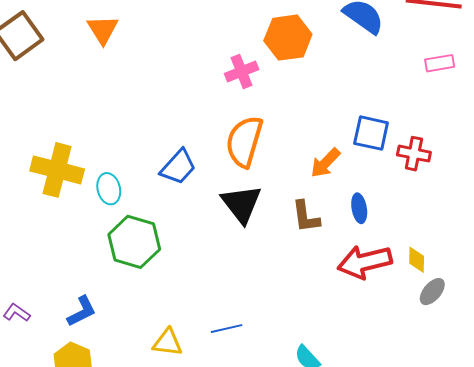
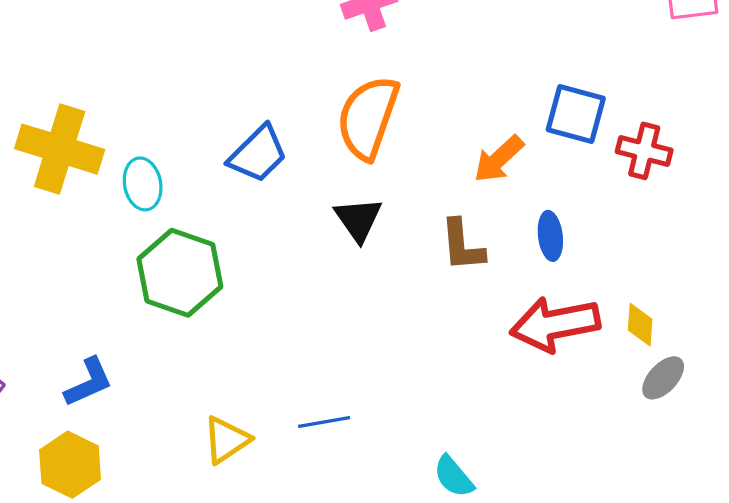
black triangle: (241, 204) -> (358, 219), size x0.7
yellow triangle: (168, 342) -> (226, 440), turned -44

